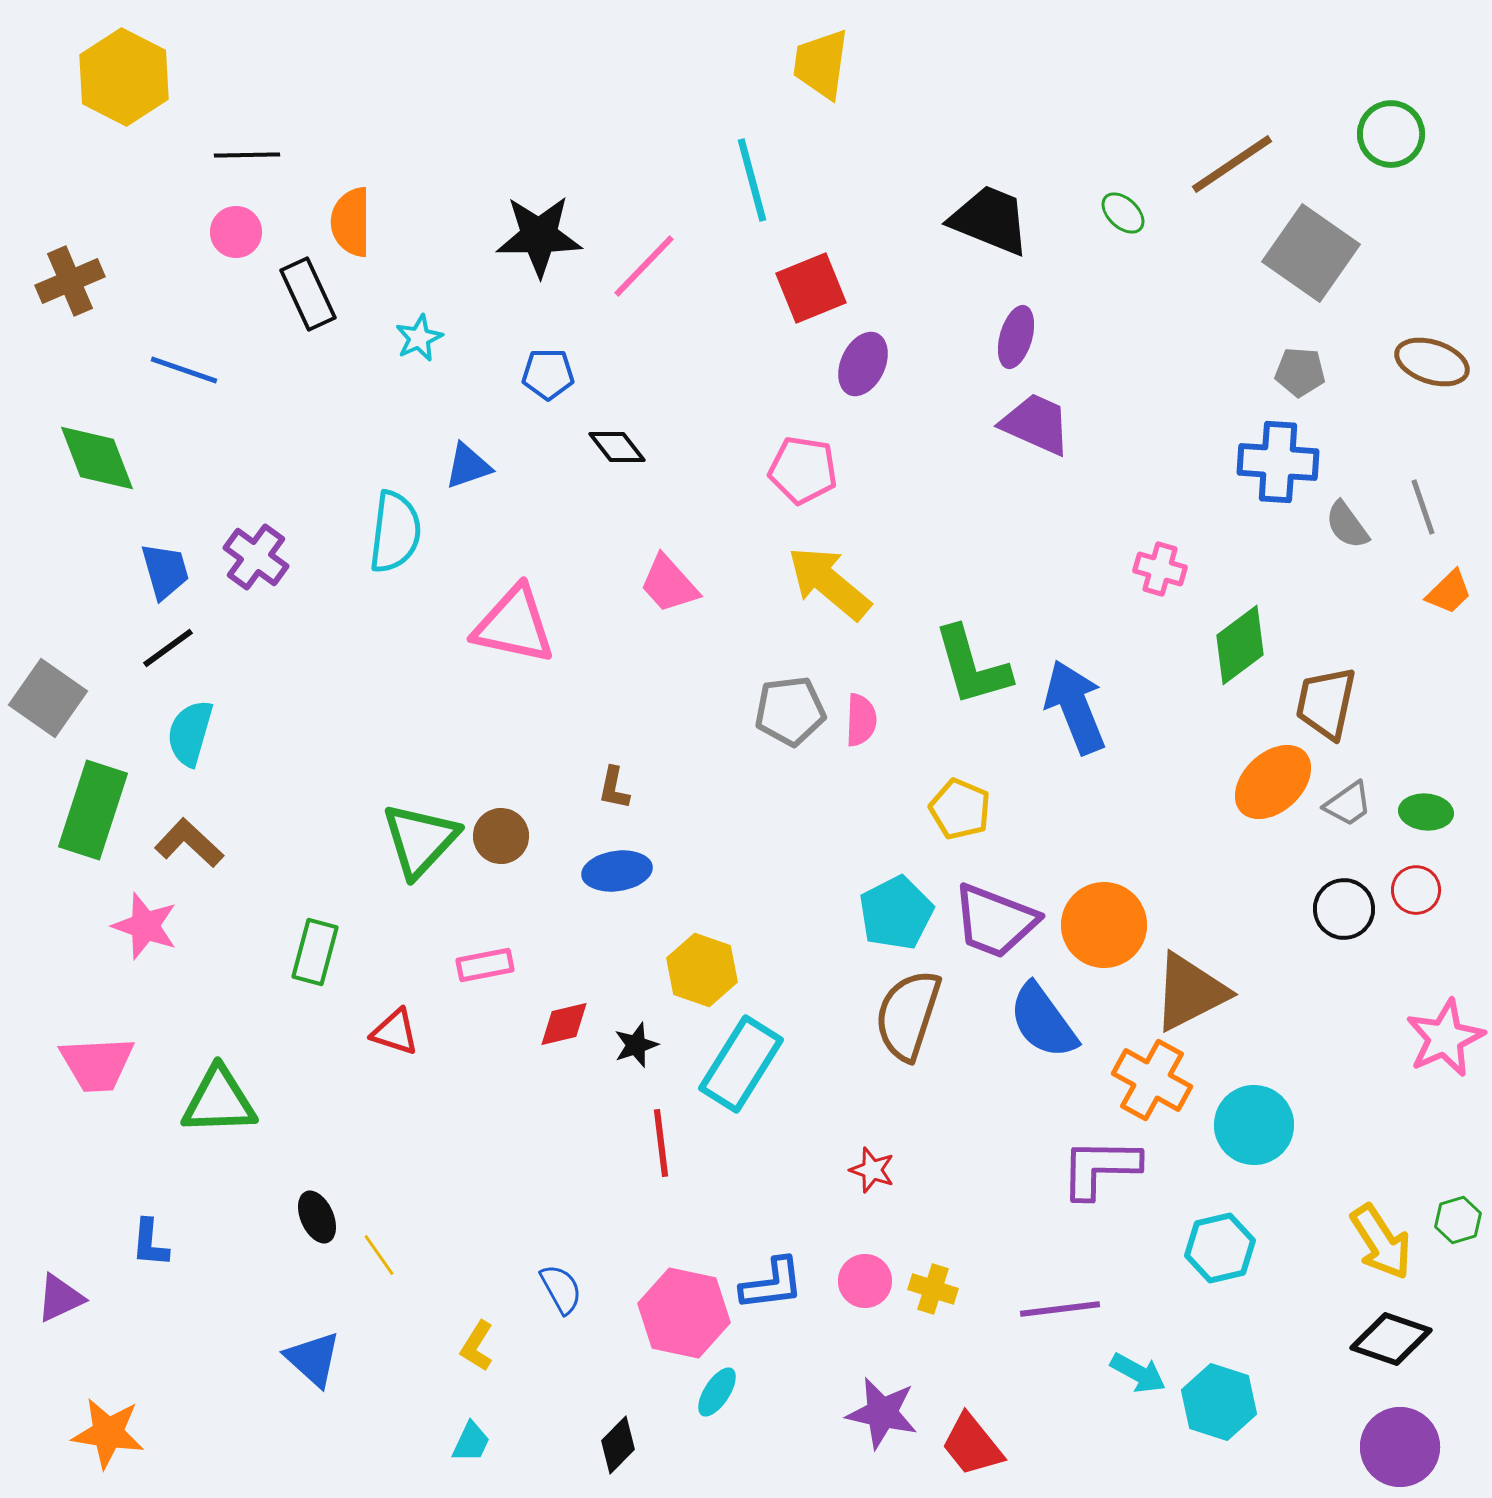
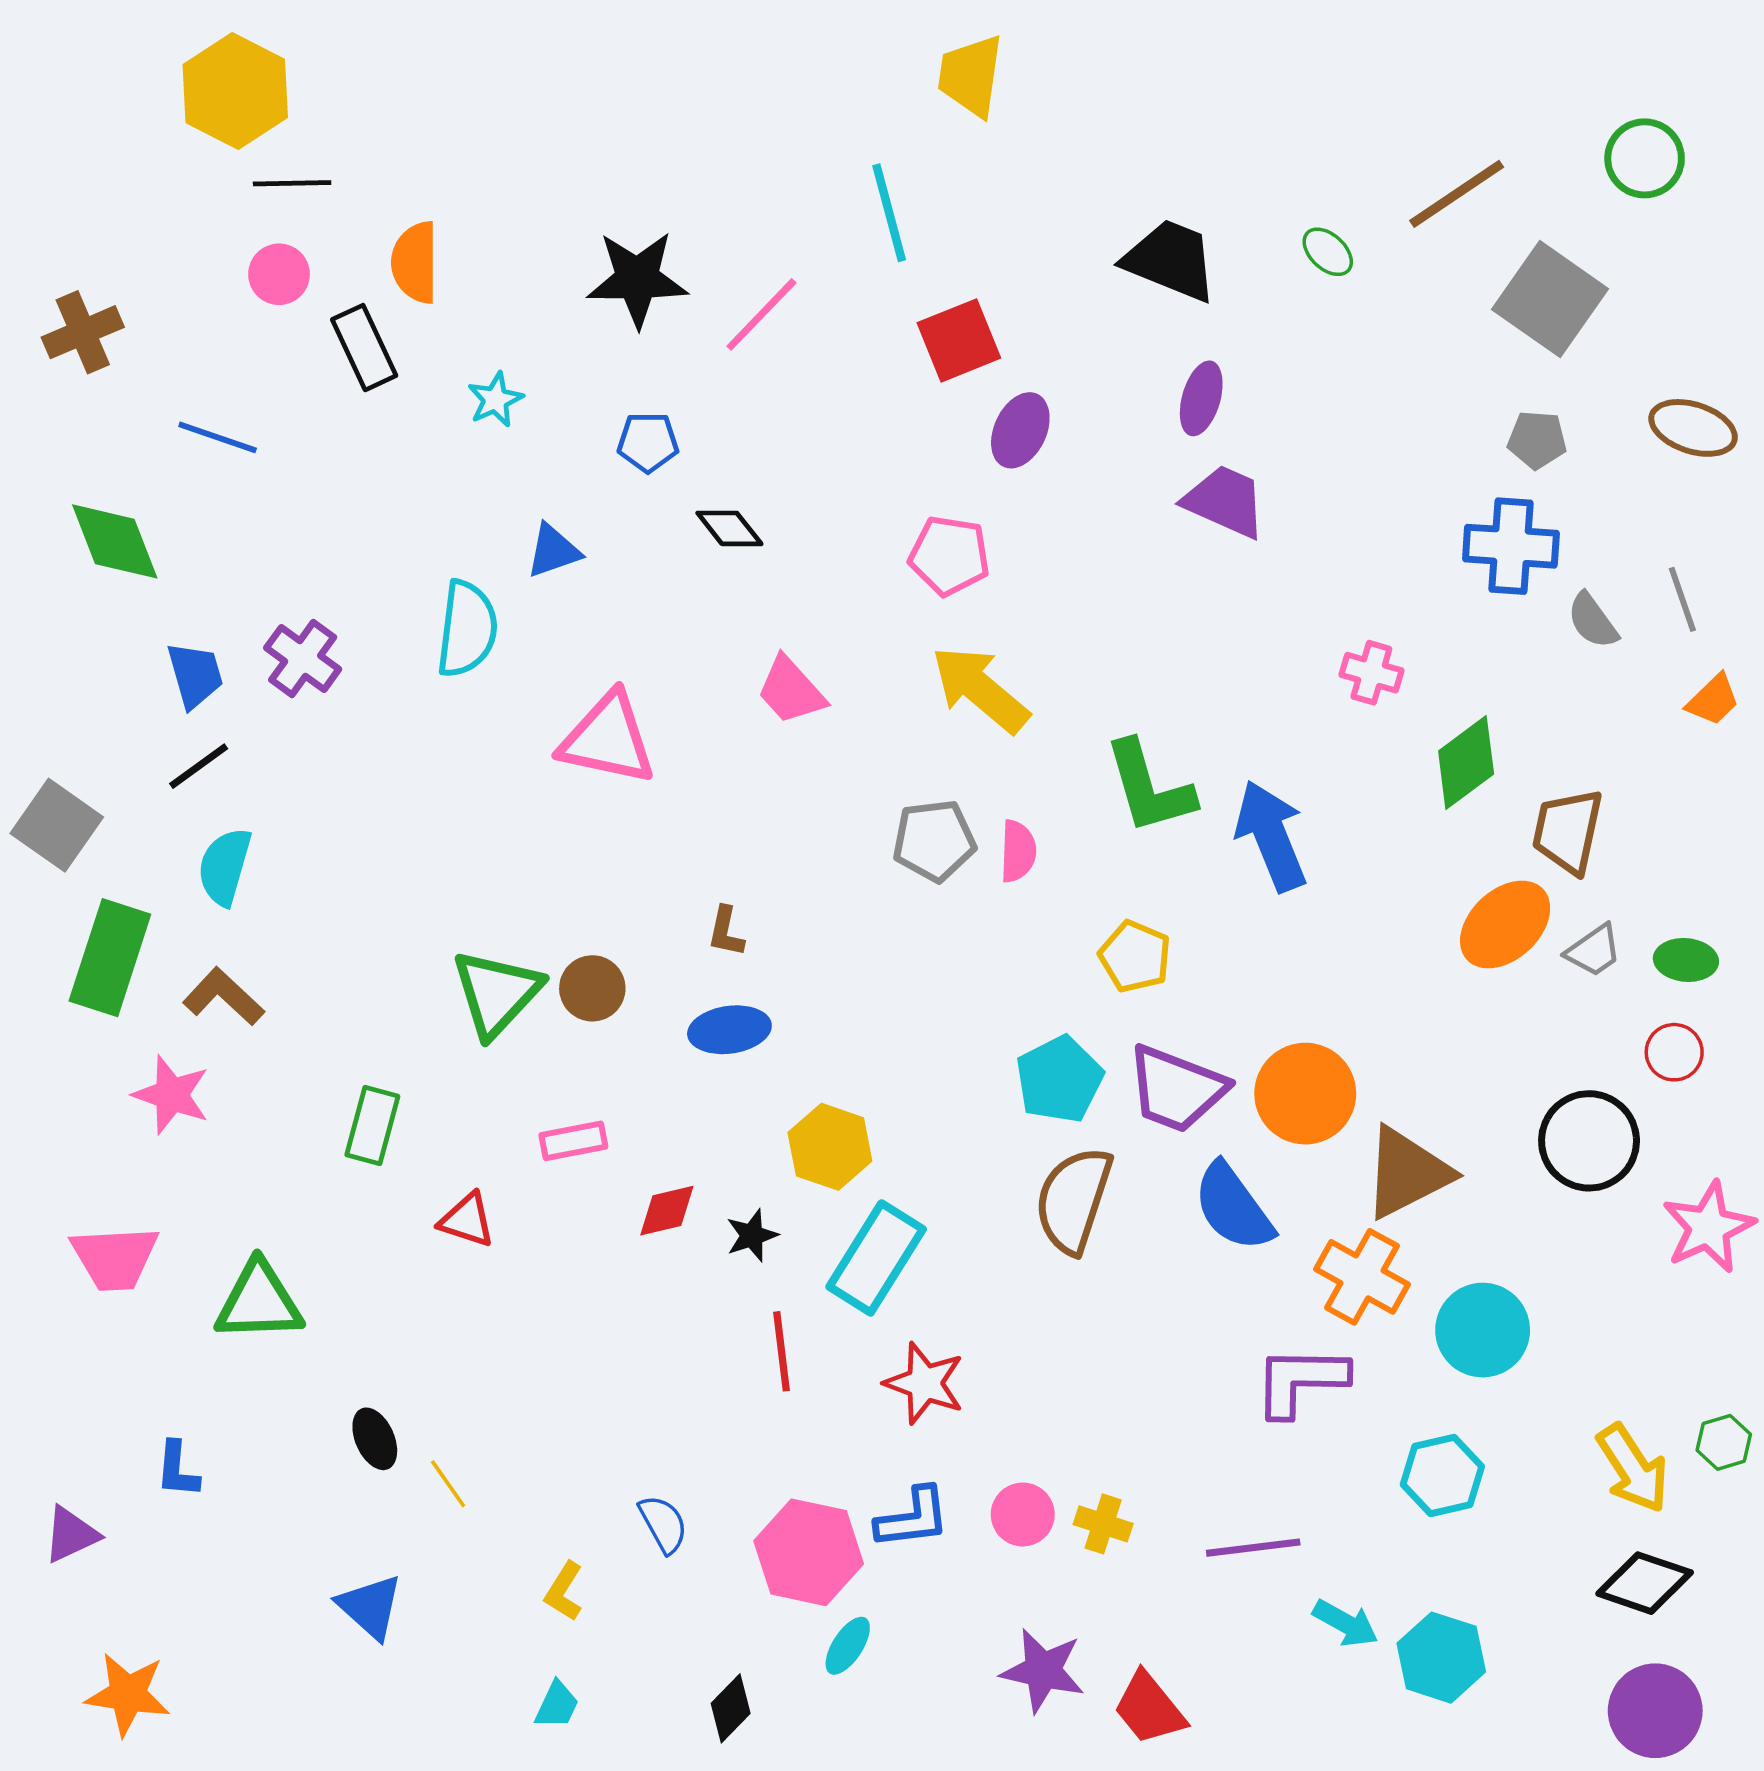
yellow hexagon: (124, 77) -> (235, 91), moved
black circle: (1344, 909) -> (1589, 1141), moved, size x1.4
red star: (872, 1170) -> (925, 1383), moved, size x1.5

